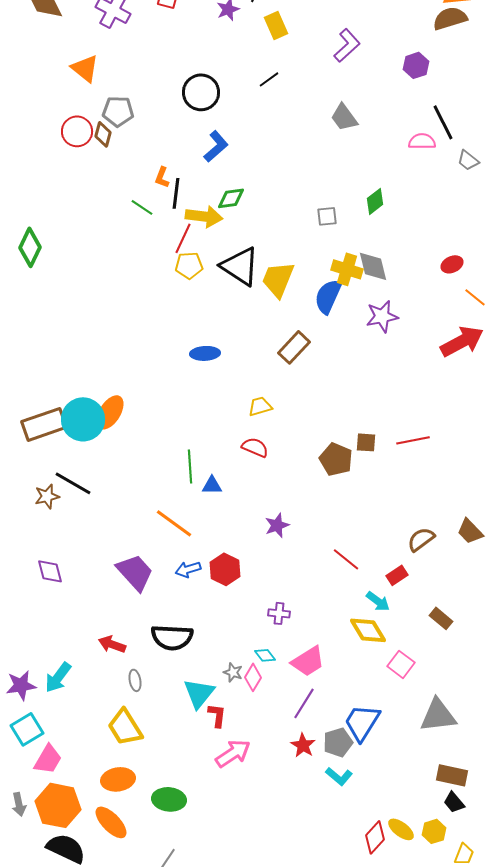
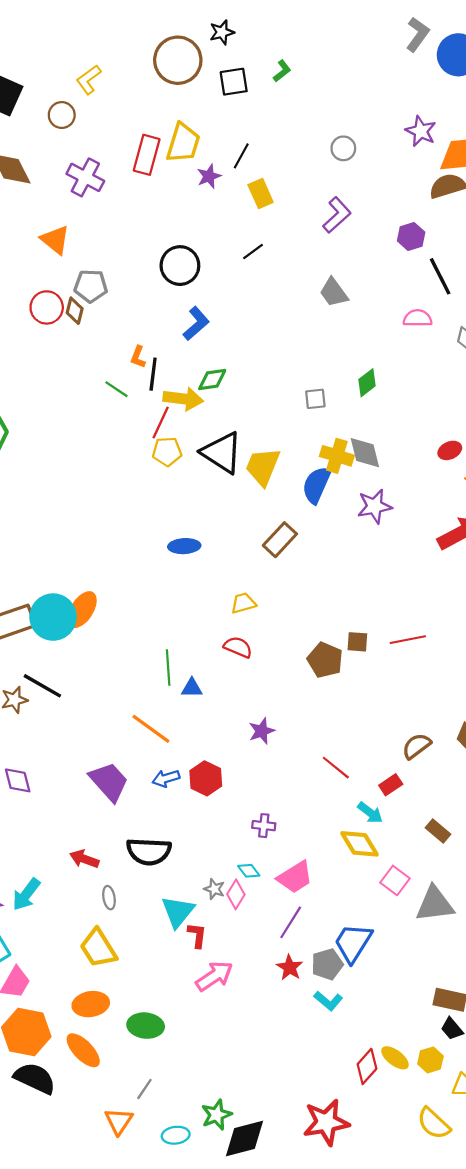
black line: (443, 122) -> (440, 276), moved
gray triangle: (438, 715) -> (435, 904), moved

